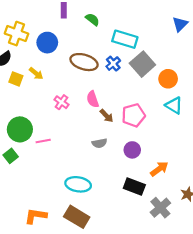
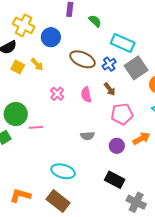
brown arrow: (107, 116) -> (110, 89), moved
orange arrow: (159, 169) -> (141, 138), moved
gray cross: (160, 208) -> (136, 202), turned -30

